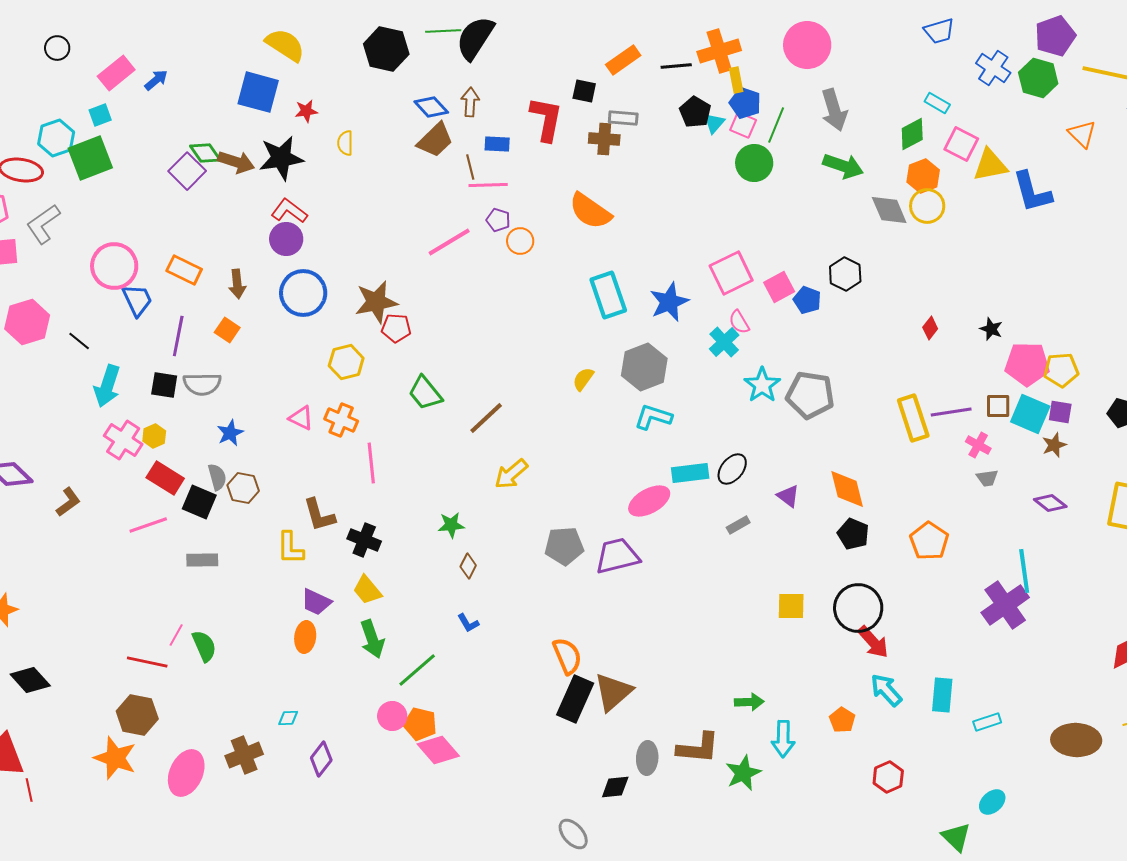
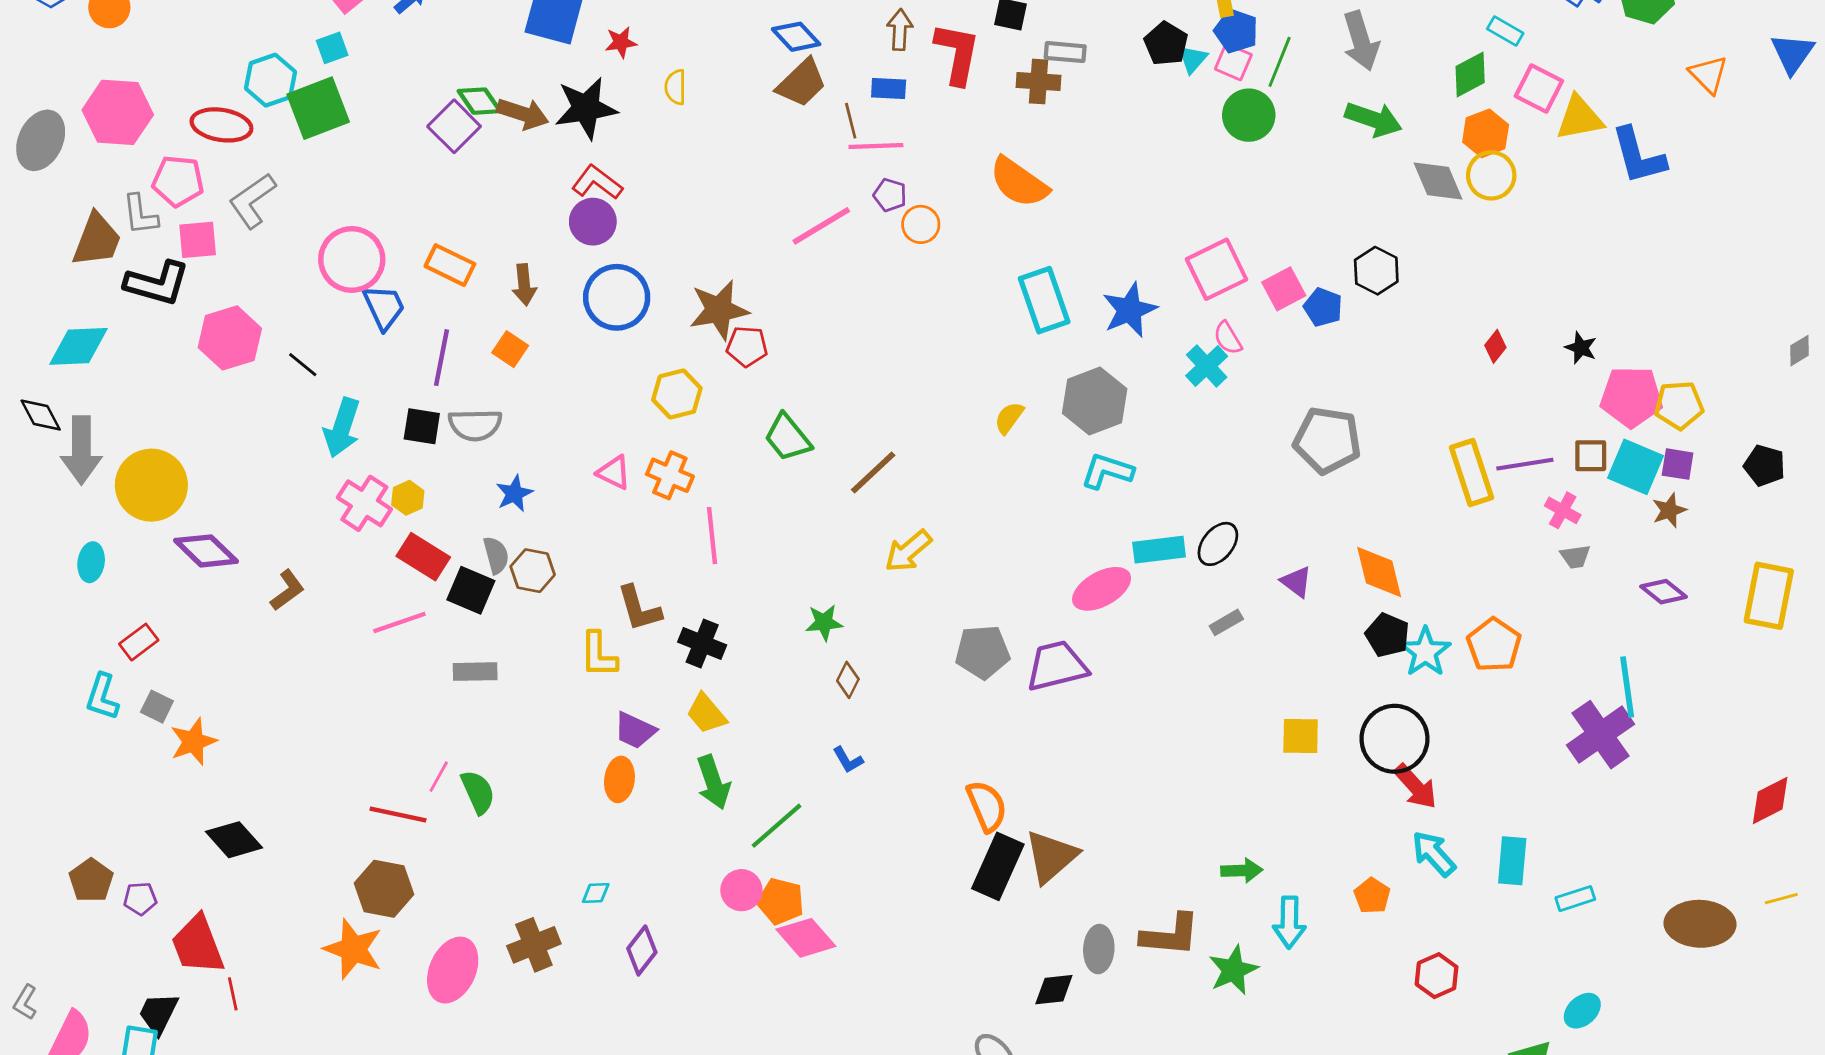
brown arrow: (470, 102) -> (900, 30), moved
cyan star: (762, 385) -> (1425, 652), moved

